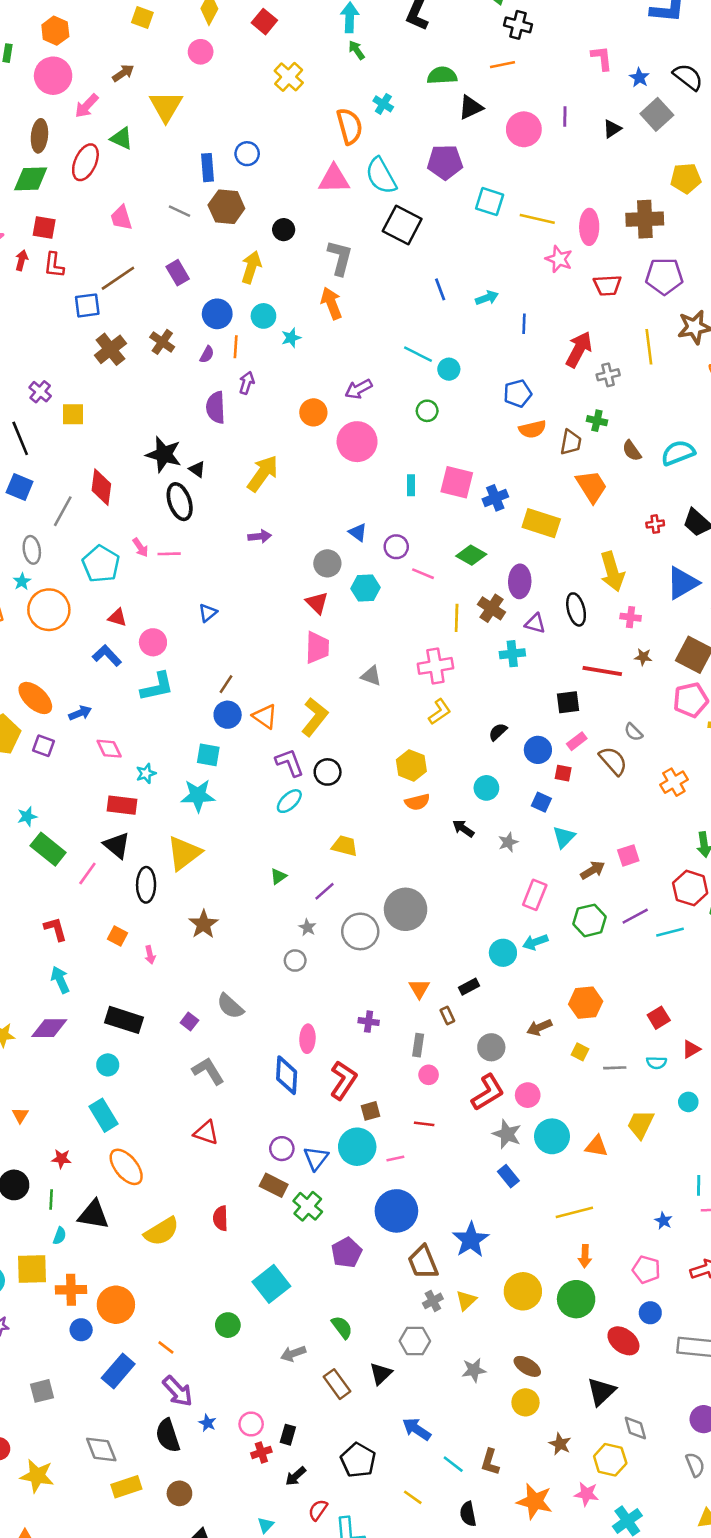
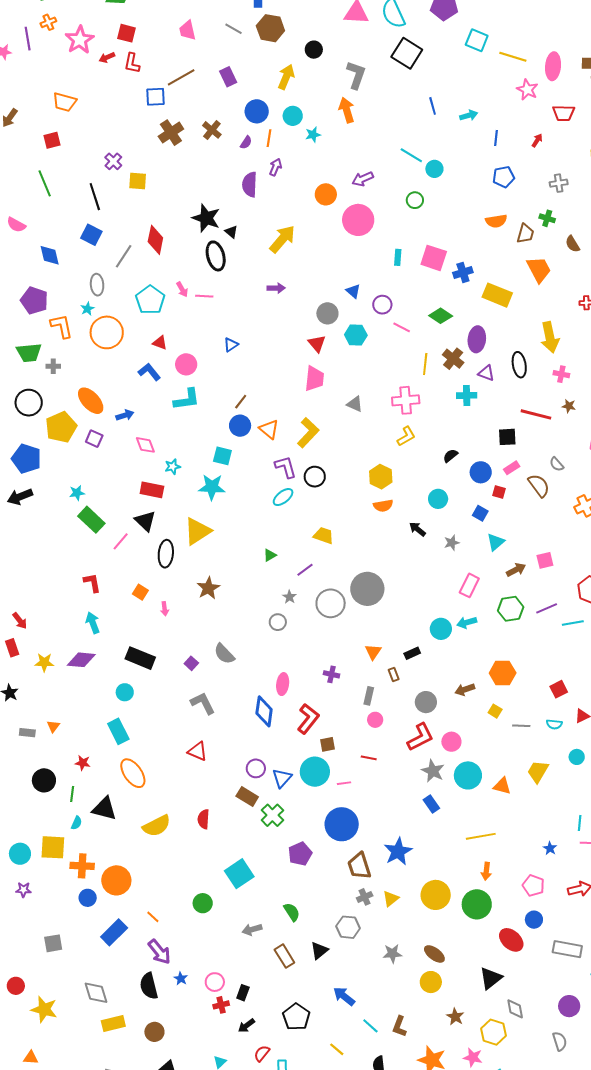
red arrow: (22, 260) -> (107, 57), turned -133
red arrow: (579, 349) -> (537, 140), moved, size x0.5
blue pentagon: (518, 393) -> (504, 177), moved

